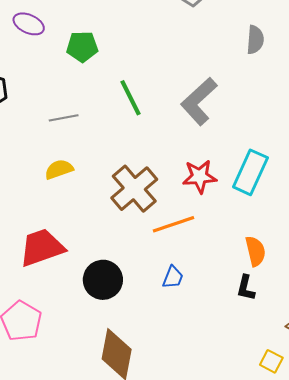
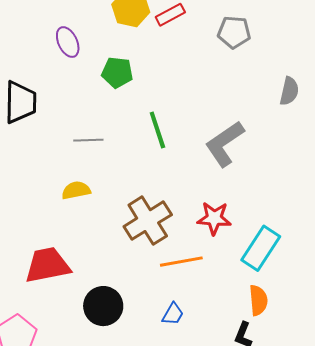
purple ellipse: (29, 24) -> (68, 42), turned 32
cyan rectangle: (250, 172) -> (261, 248), moved

